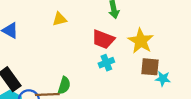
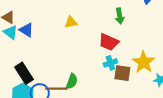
yellow star: (141, 41) -> (144, 62), moved
brown square: (150, 67) -> (122, 73), moved

